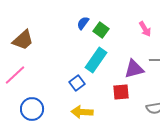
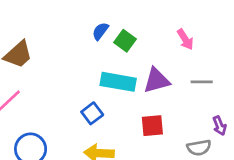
cyan rectangle: (96, 60) -> (118, 82), turned 65
purple triangle: (134, 69) -> (157, 80), moved

